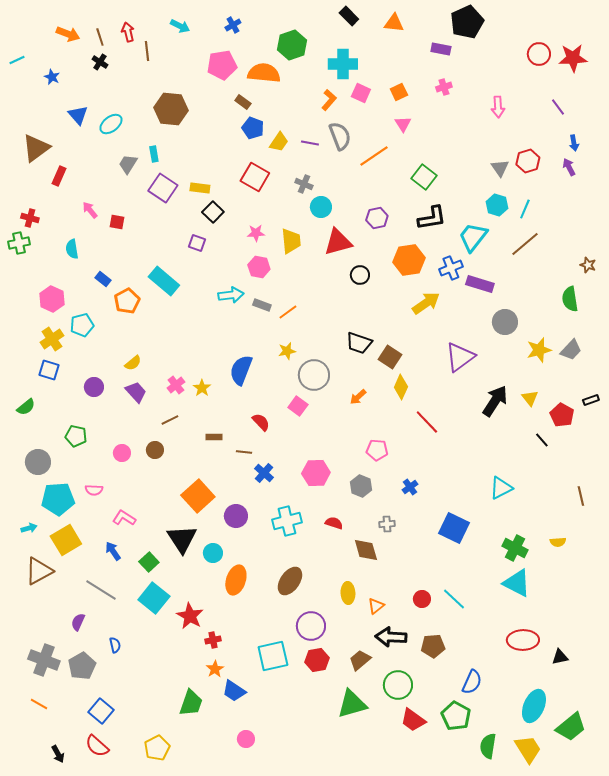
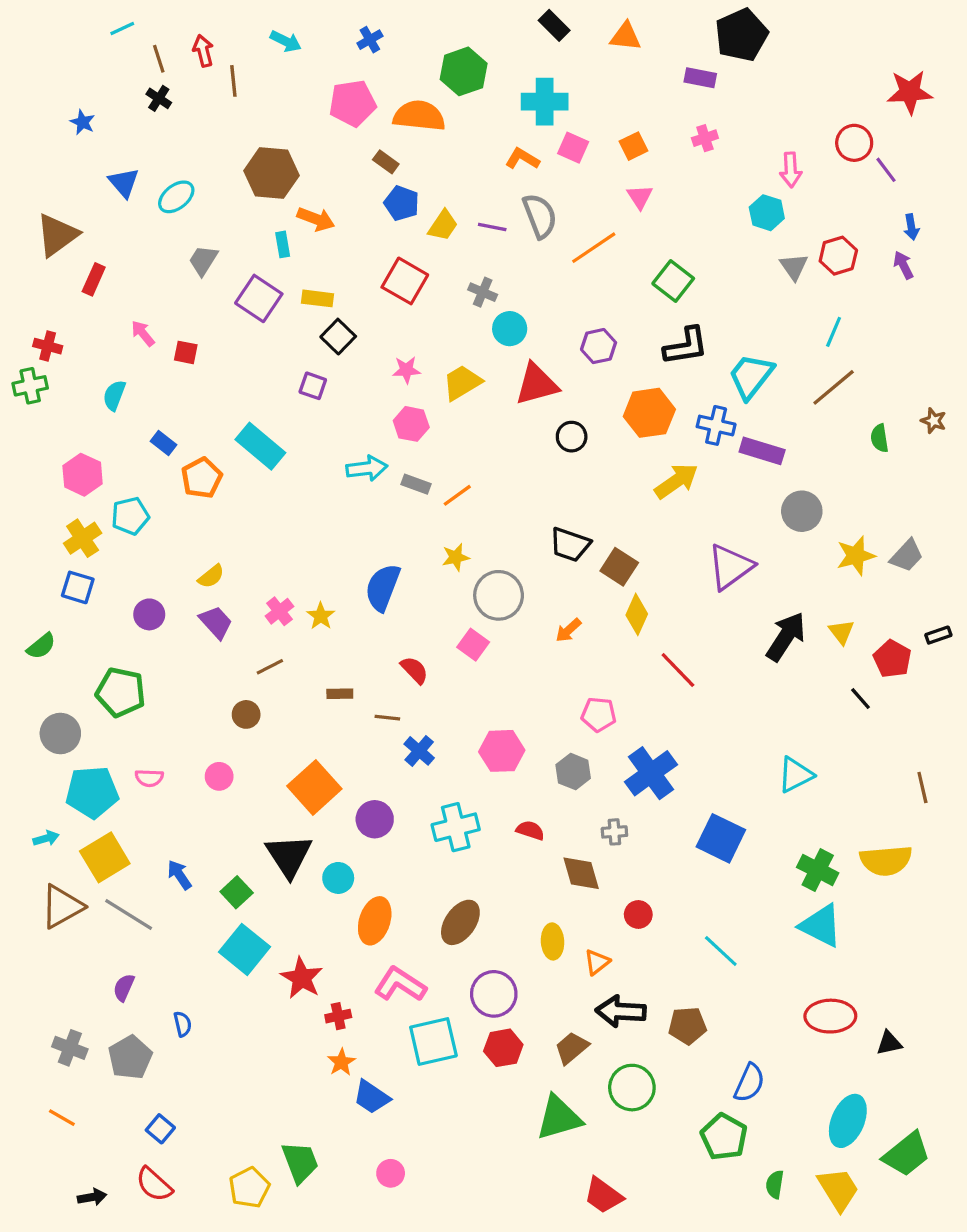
orange arrow: (68, 34) -> (316, 219), moved
red circle: (539, 54) -> (854, 143), moved
cyan line: (17, 60) -> (122, 29), moved
orange L-shape: (329, 100) -> (522, 159), turned -100
cyan rectangle: (154, 154) -> (283, 244), moved
cyan hexagon: (497, 205) -> (767, 213), moved
yellow trapezoid: (291, 241) -> (462, 383), turned -116
cyan semicircle: (72, 249) -> (114, 395), turned 30
blue cross: (451, 268) -> (716, 425), turned 35
green semicircle: (570, 299) -> (880, 438), moved, size x0.7
green pentagon: (76, 436) -> (121, 692), size x1.4
pink circle: (122, 453) -> (219, 776), moved
blue cross: (410, 487) -> (651, 773), size x2.0
pink L-shape: (124, 518) -> (400, 984), moved, size x1.4
yellow semicircle: (558, 542) -> (886, 861), size x2.0
gray line: (101, 590) -> (129, 914), moved
red circle: (422, 599) -> (638, 914), moved
gray cross: (44, 660) -> (70, 1048), size x0.7
green trapezoid: (191, 703) -> (300, 1162), moved, turned -40
blue square: (101, 711) -> (160, 1129), size x0.7
red trapezoid: (413, 720) -> (603, 1196), moved
green semicircle: (488, 746) -> (775, 1184), size x0.7
black arrow: (58, 754) -> (92, 1197), turned -72

